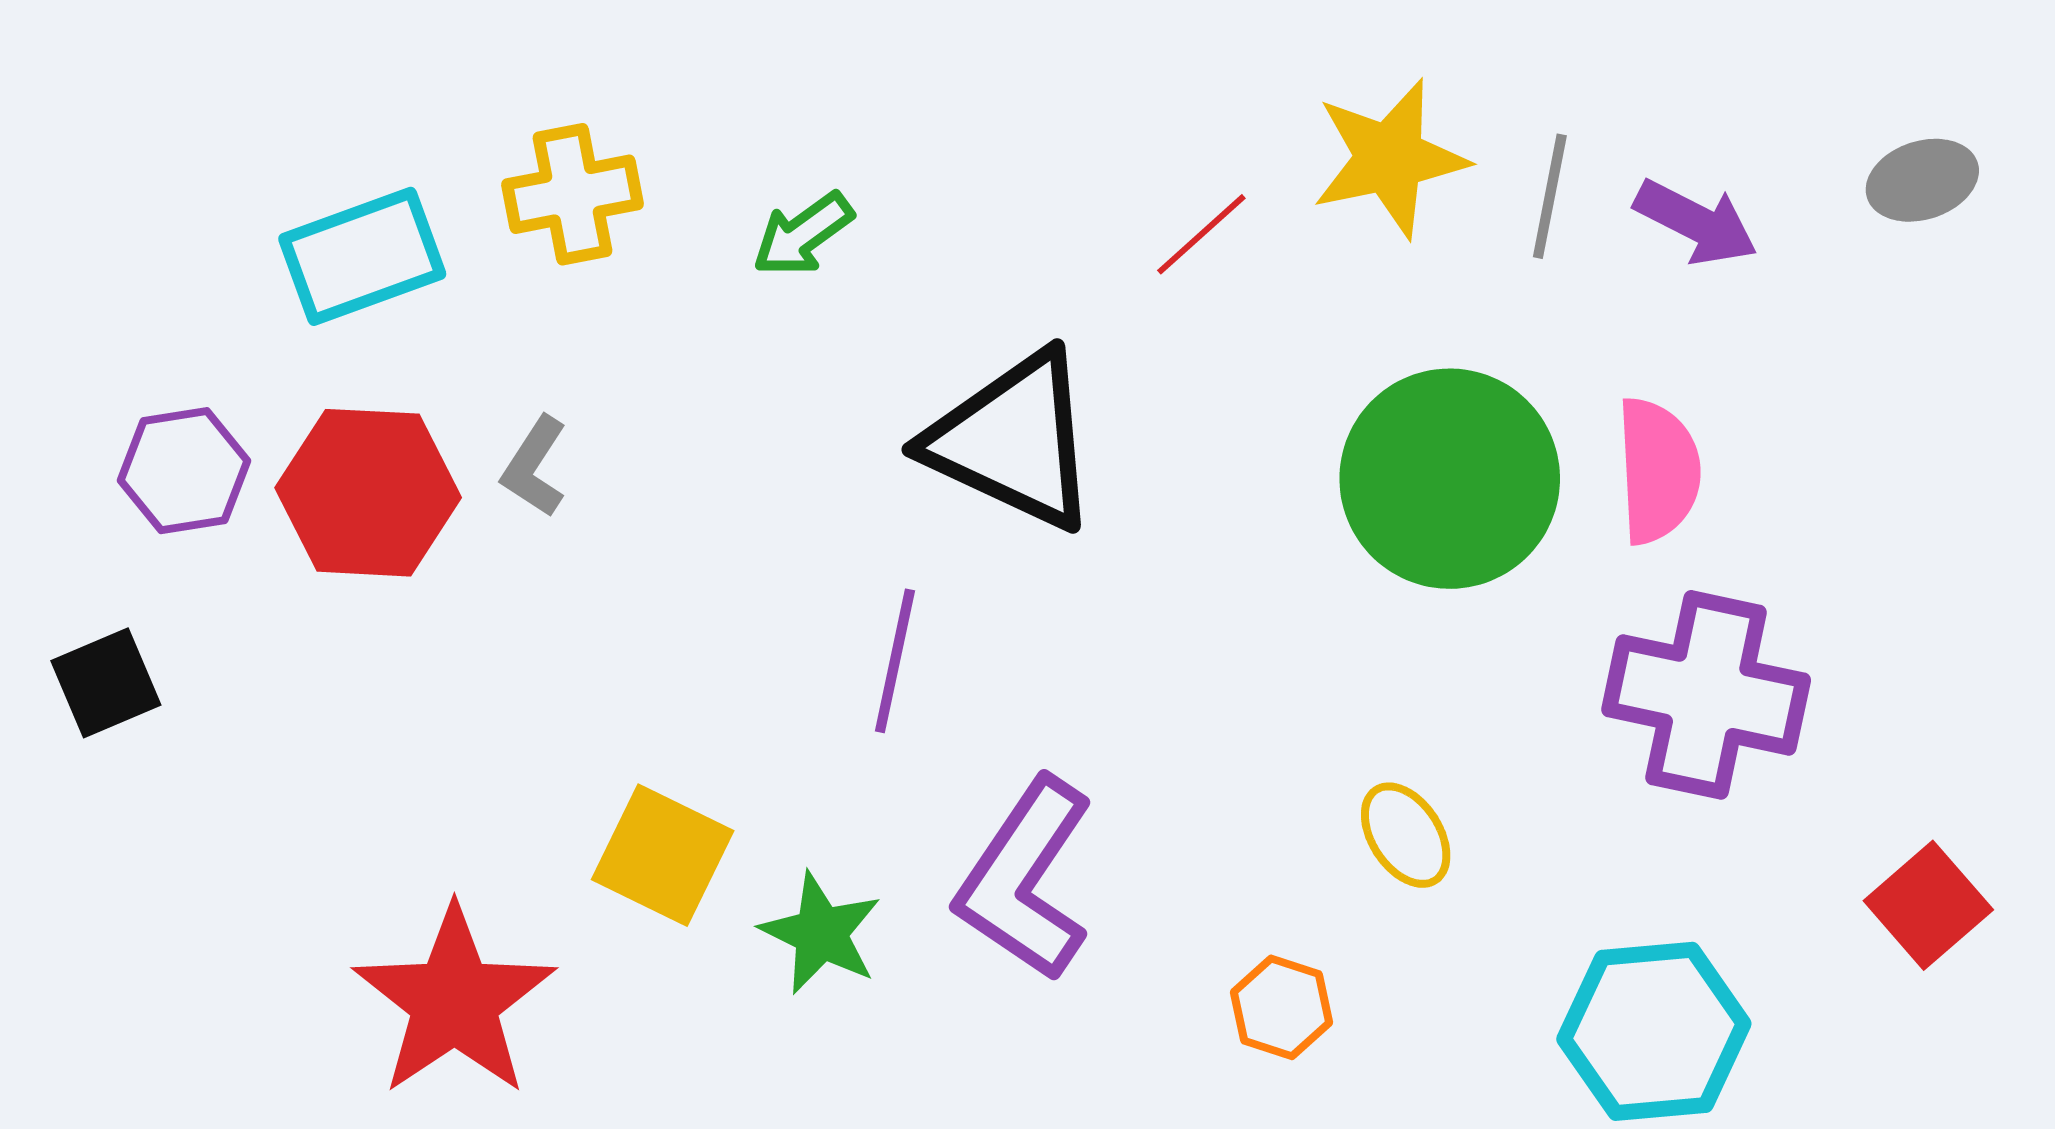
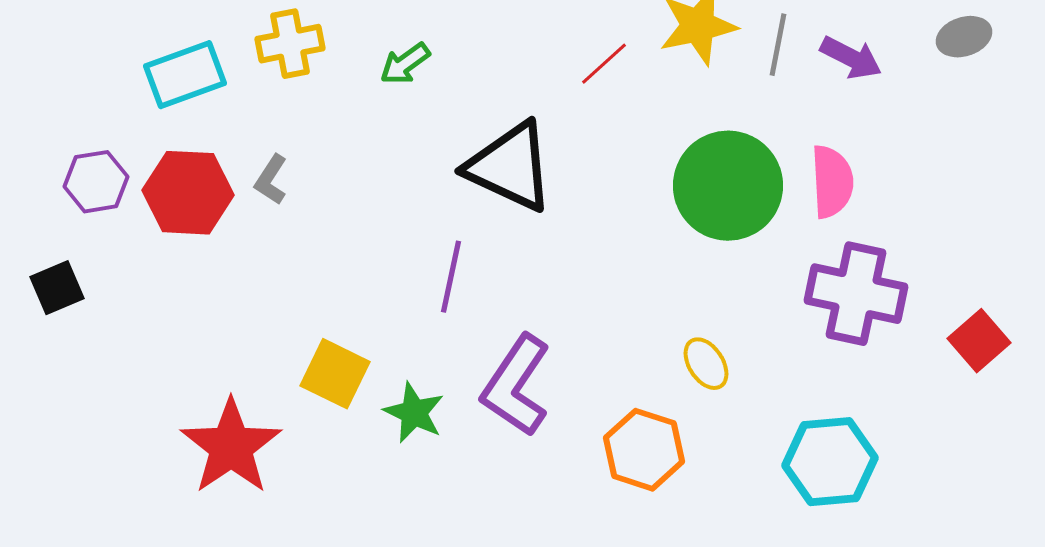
red square: (1928, 905) -> (979, 341), moved
orange hexagon: (1281, 1007) -> (644, 450), size x1.6

